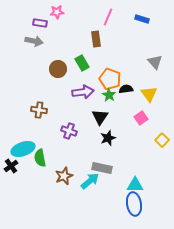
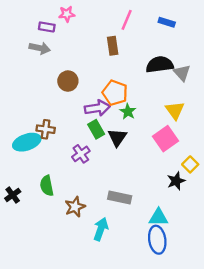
green rectangle: (82, 63) -> (96, 129), moved
orange pentagon: (110, 79) -> (115, 93), moved
black semicircle: (126, 89) -> (160, 65), moved, size x1.6
pink square: (141, 118) -> (165, 139), size x1.5
purple cross: (69, 131) -> (81, 154), turned 35
black star: (108, 138) -> (176, 181), moved
cyan ellipse: (23, 149) -> (27, 142), moved
cyan arrow: (90, 181) -> (101, 229), moved, turned -30

